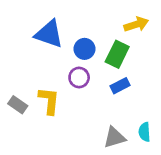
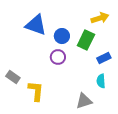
blue rectangle: (120, 86) -> (104, 58), moved
yellow L-shape: (49, 101) -> (36, 91), moved
cyan semicircle: (144, 132) -> (101, 81), moved

